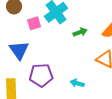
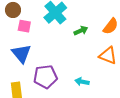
pink square: (34, 23) -> (24, 26), moved, turned 32

